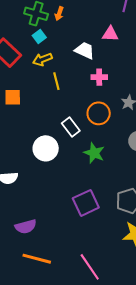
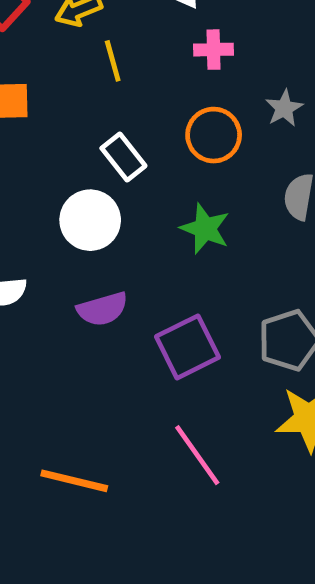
white rectangle: (71, 127) -> (123, 157), moved
purple semicircle: (26, 227) -> (102, 309), moved
pink line: (90, 267) -> (197, 455), moved

